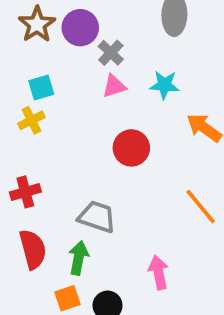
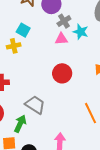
cyan star: (164, 85) -> (81, 32), moved
cyan square: (41, 88) -> (23, 30), turned 32

